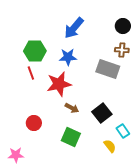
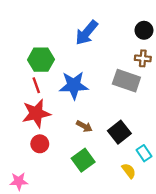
blue star: (68, 57) -> (74, 85), moved, size x1.4
red star: (59, 84) -> (36, 113), moved
green square: (71, 137) -> (83, 160), turned 30

